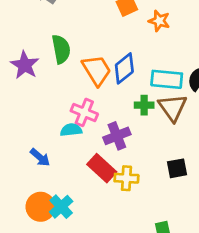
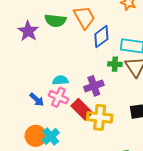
green semicircle: (61, 49) -> (55, 21), turned 105
orange trapezoid: (97, 70) -> (84, 17), moved
pink cross: (84, 112) -> (58, 97), moved
yellow cross: (126, 178) -> (100, 117), size x1.4

